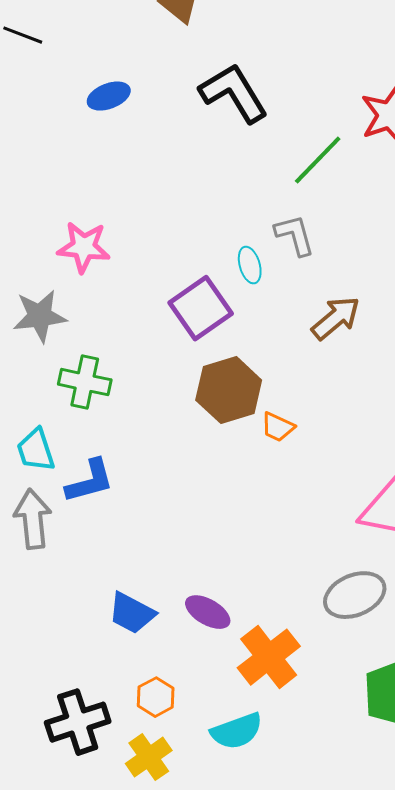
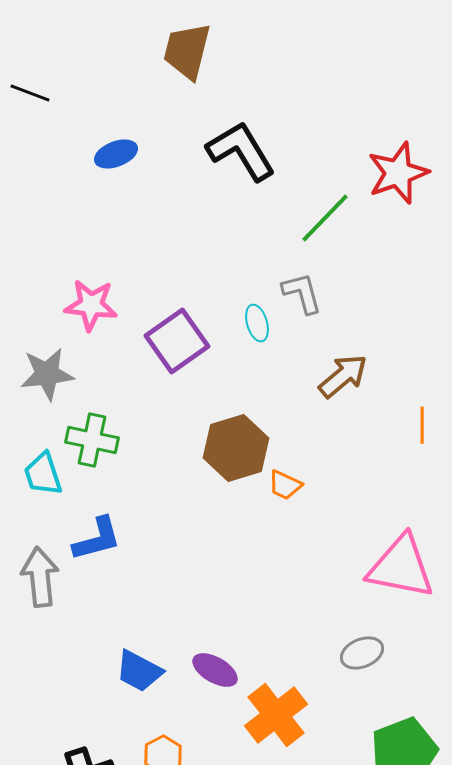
purple square: (201, 308) -> (177, 341), moved
cyan trapezoid: (36, 450) -> (43, 474), moved
gray ellipse: (355, 595) -> (362, 653), size x0.7

